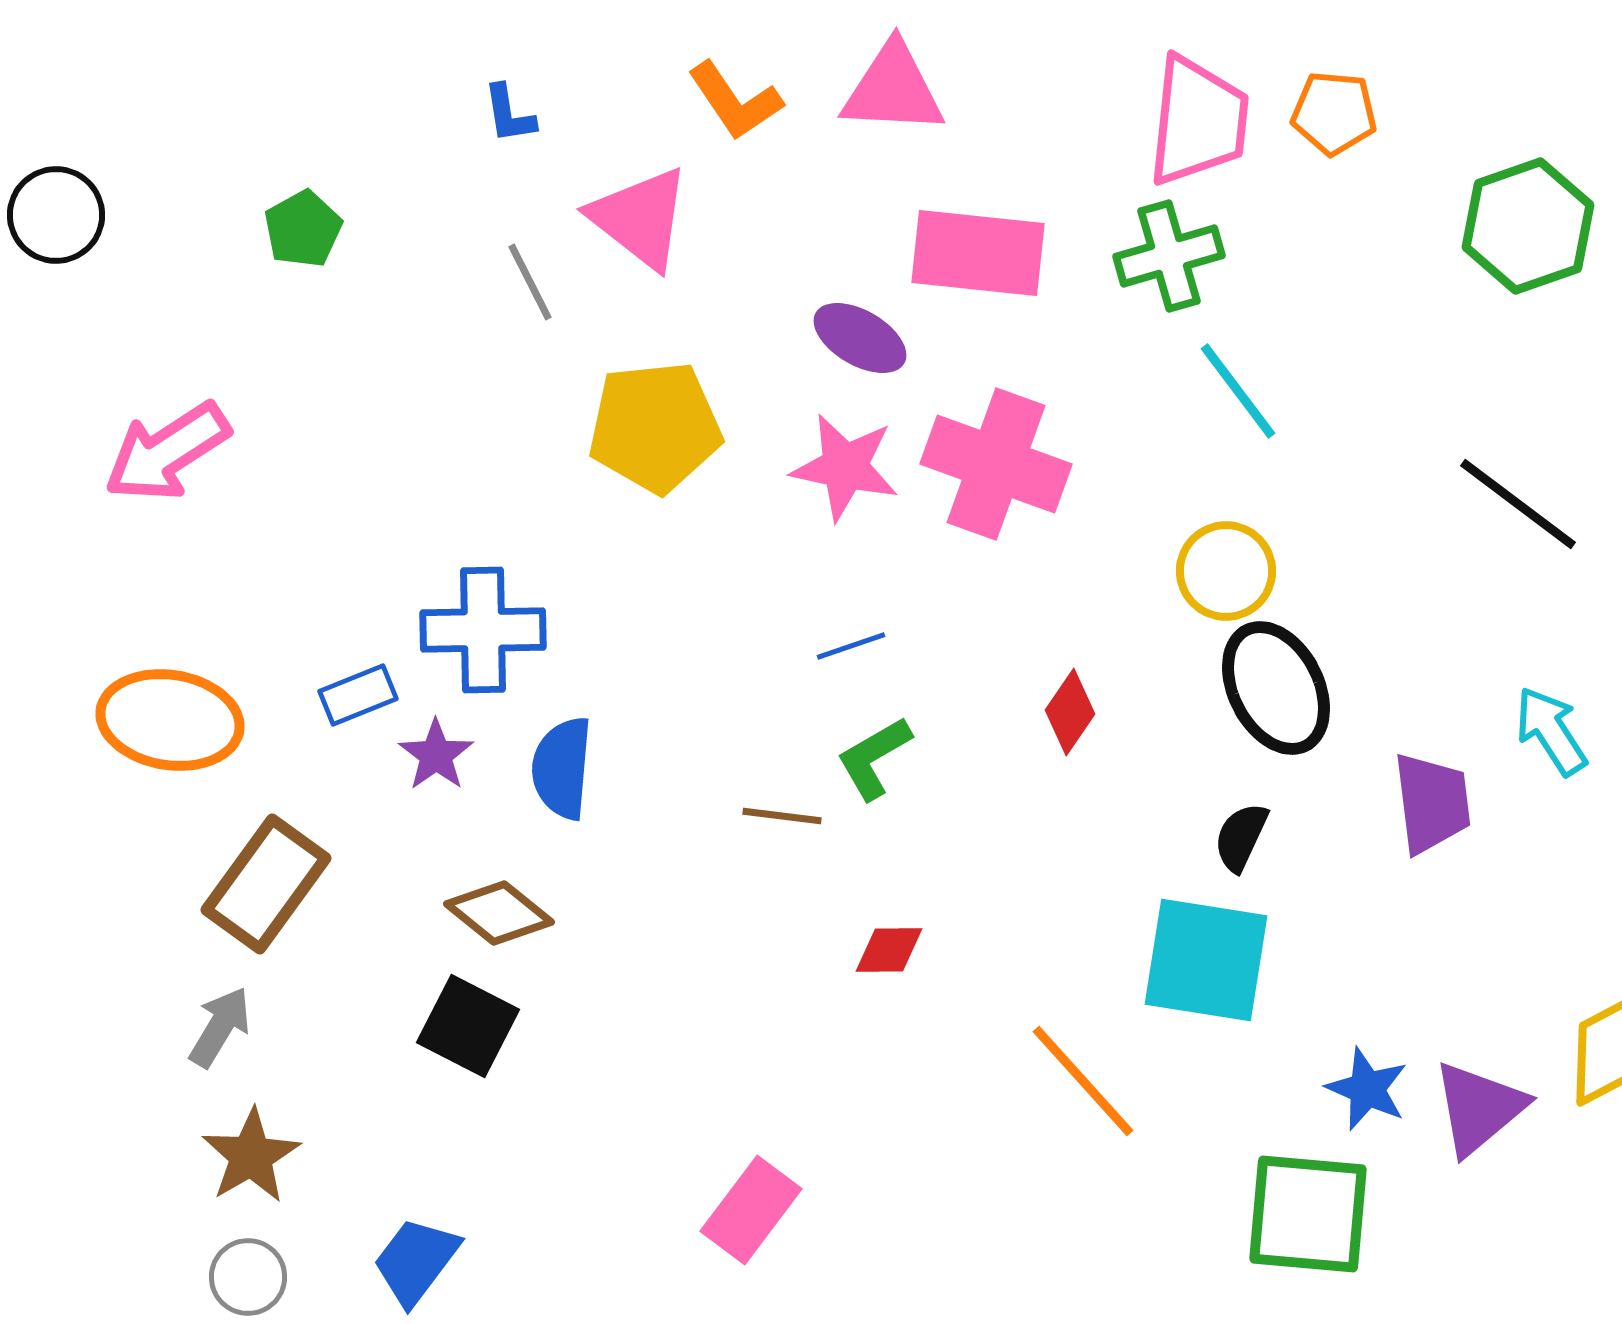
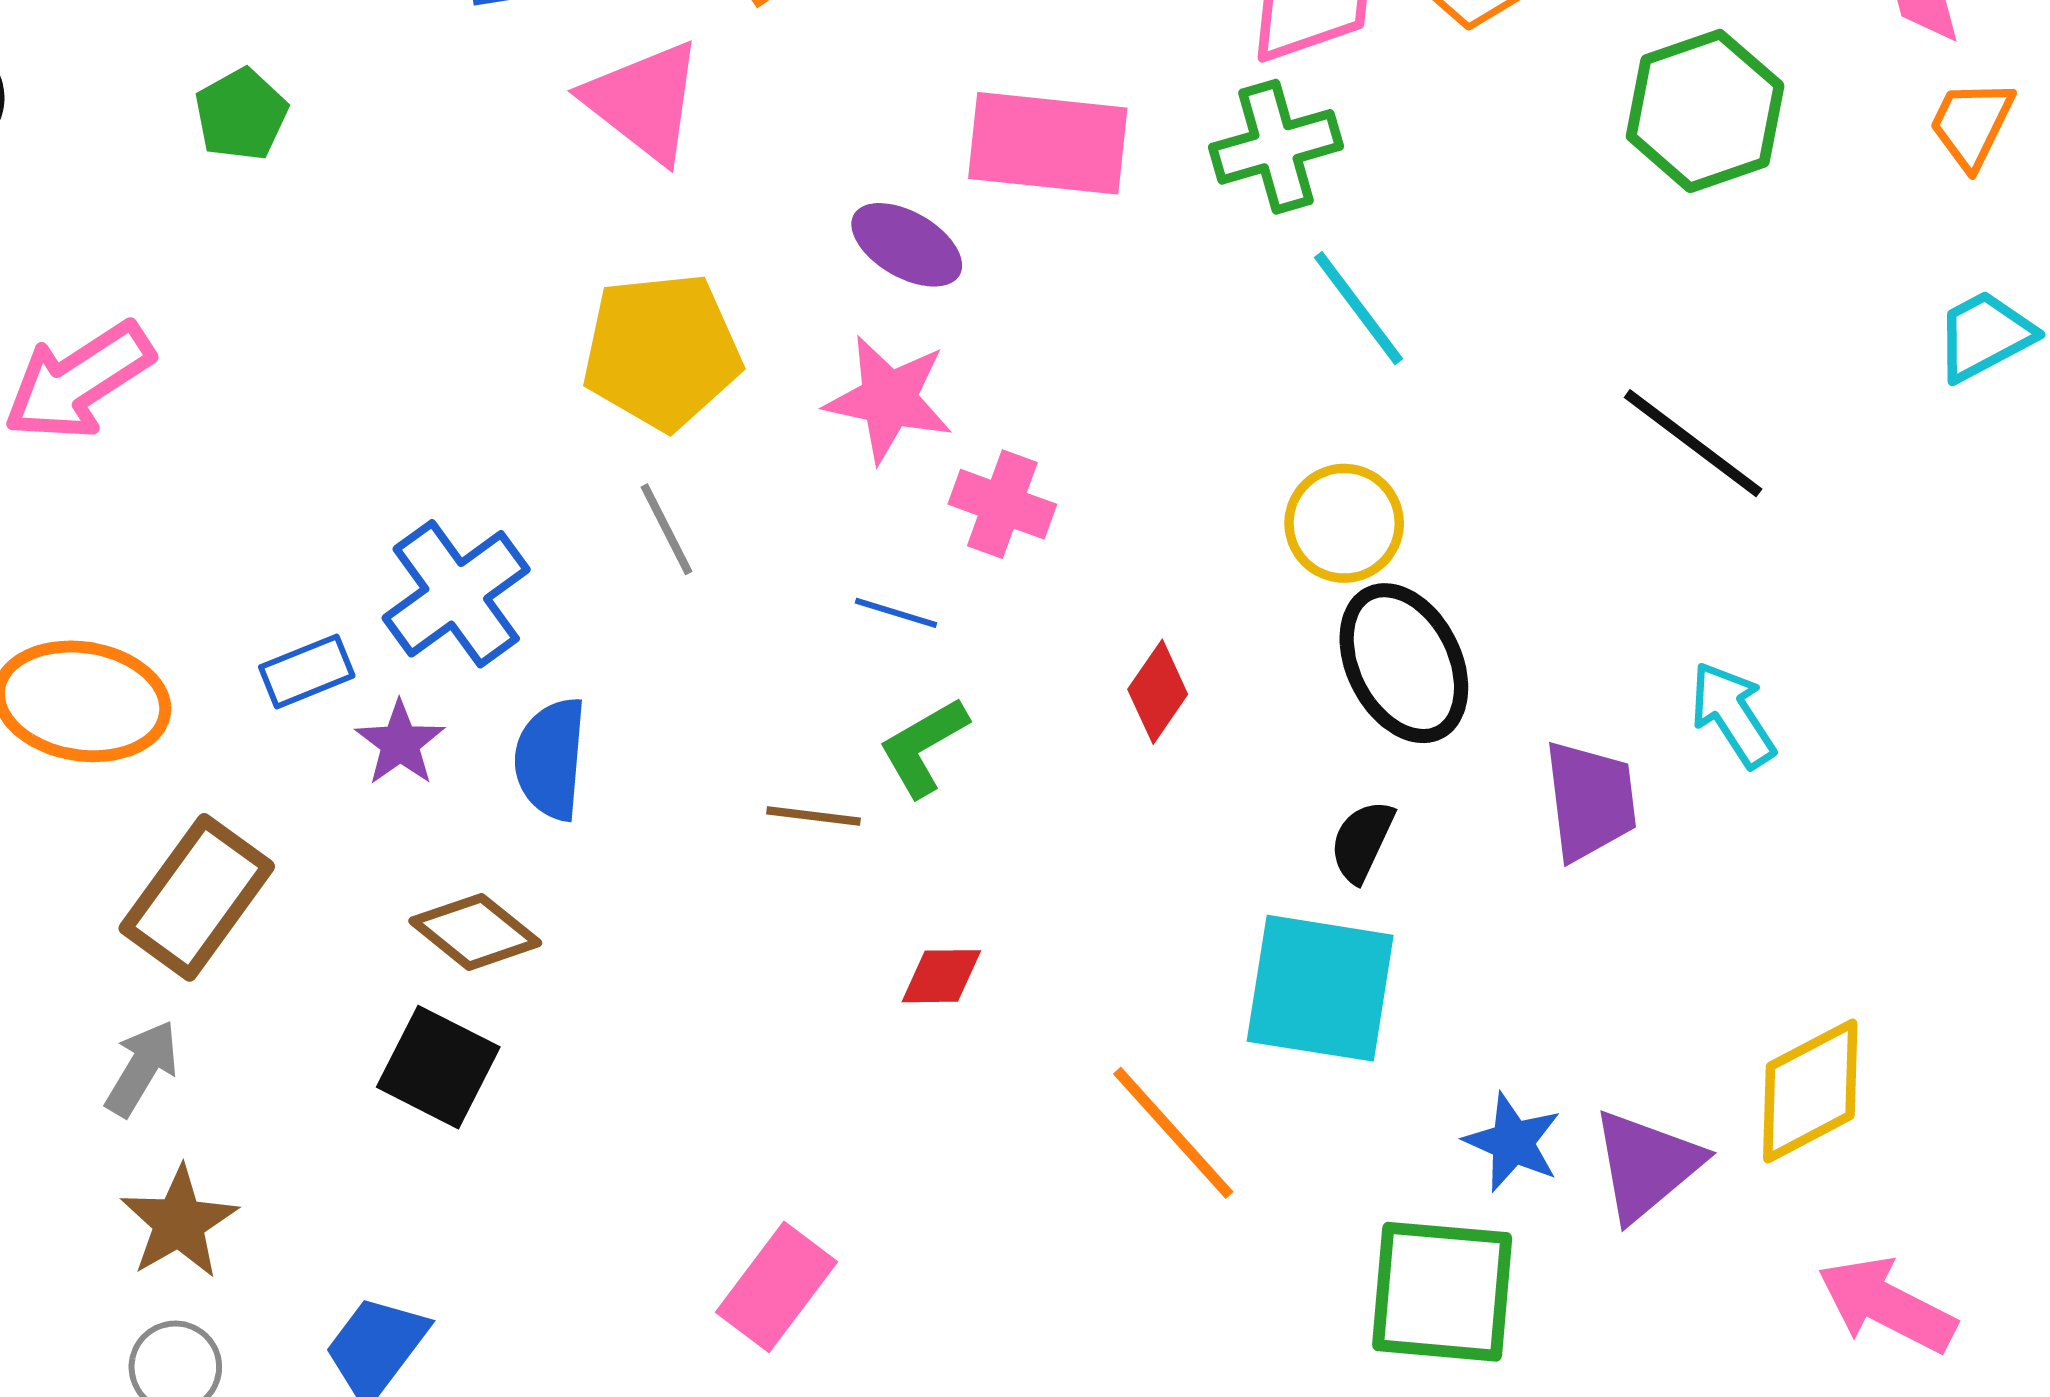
gray line: (530, 282) -> (667, 529), moved
pink cross: (996, 464) -> (1002, 504), moved, size x0.6
blue cross: (483, 630) -> (456, 594), turned -35
blue line: (851, 646) -> (896, 613), turned 36

